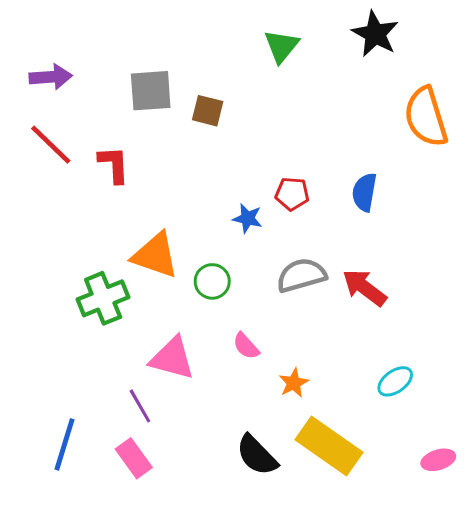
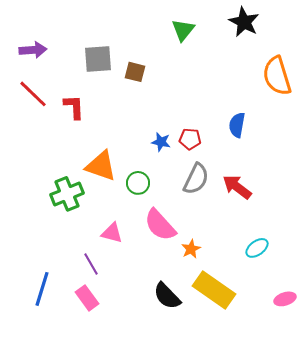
red pentagon: (292, 194) -> (190, 139), moved
gray semicircle: (301, 275) -> (196, 179), turned 132
pink semicircle: (246, 346) -> (160, 225), size x1.8
pink triangle: (172, 358) -> (112, 233), size x0.7

